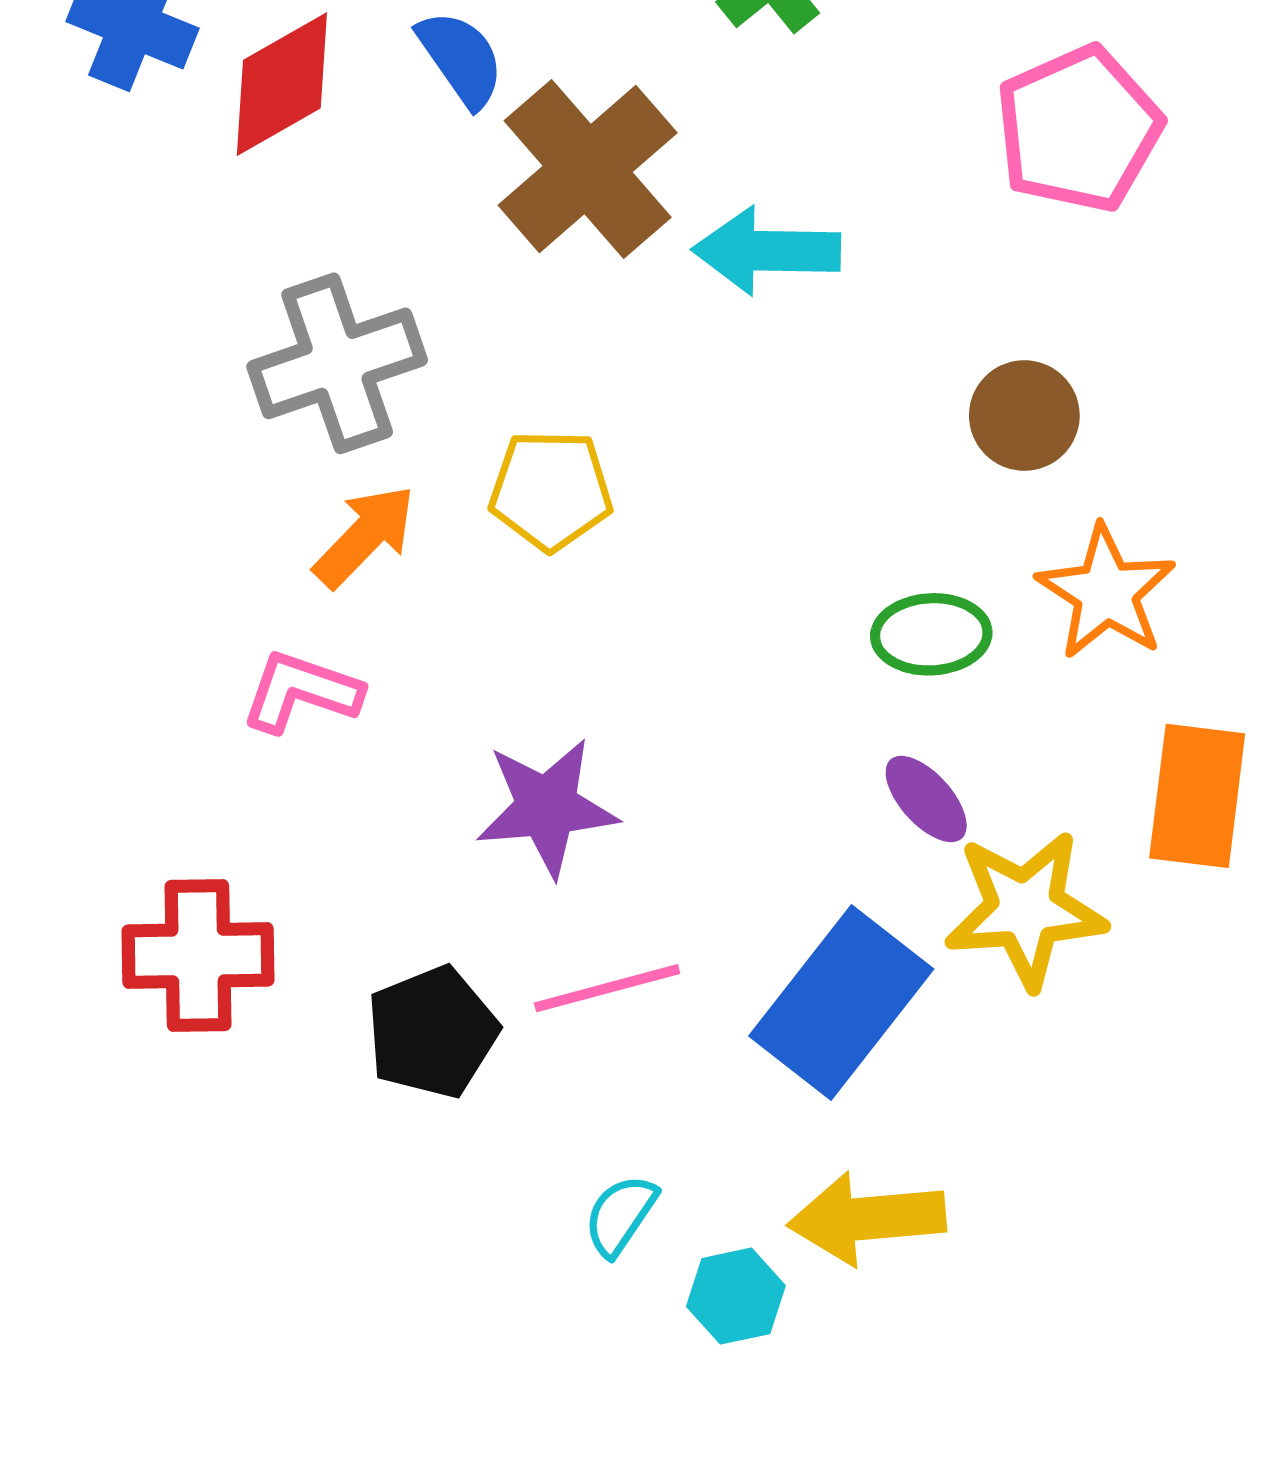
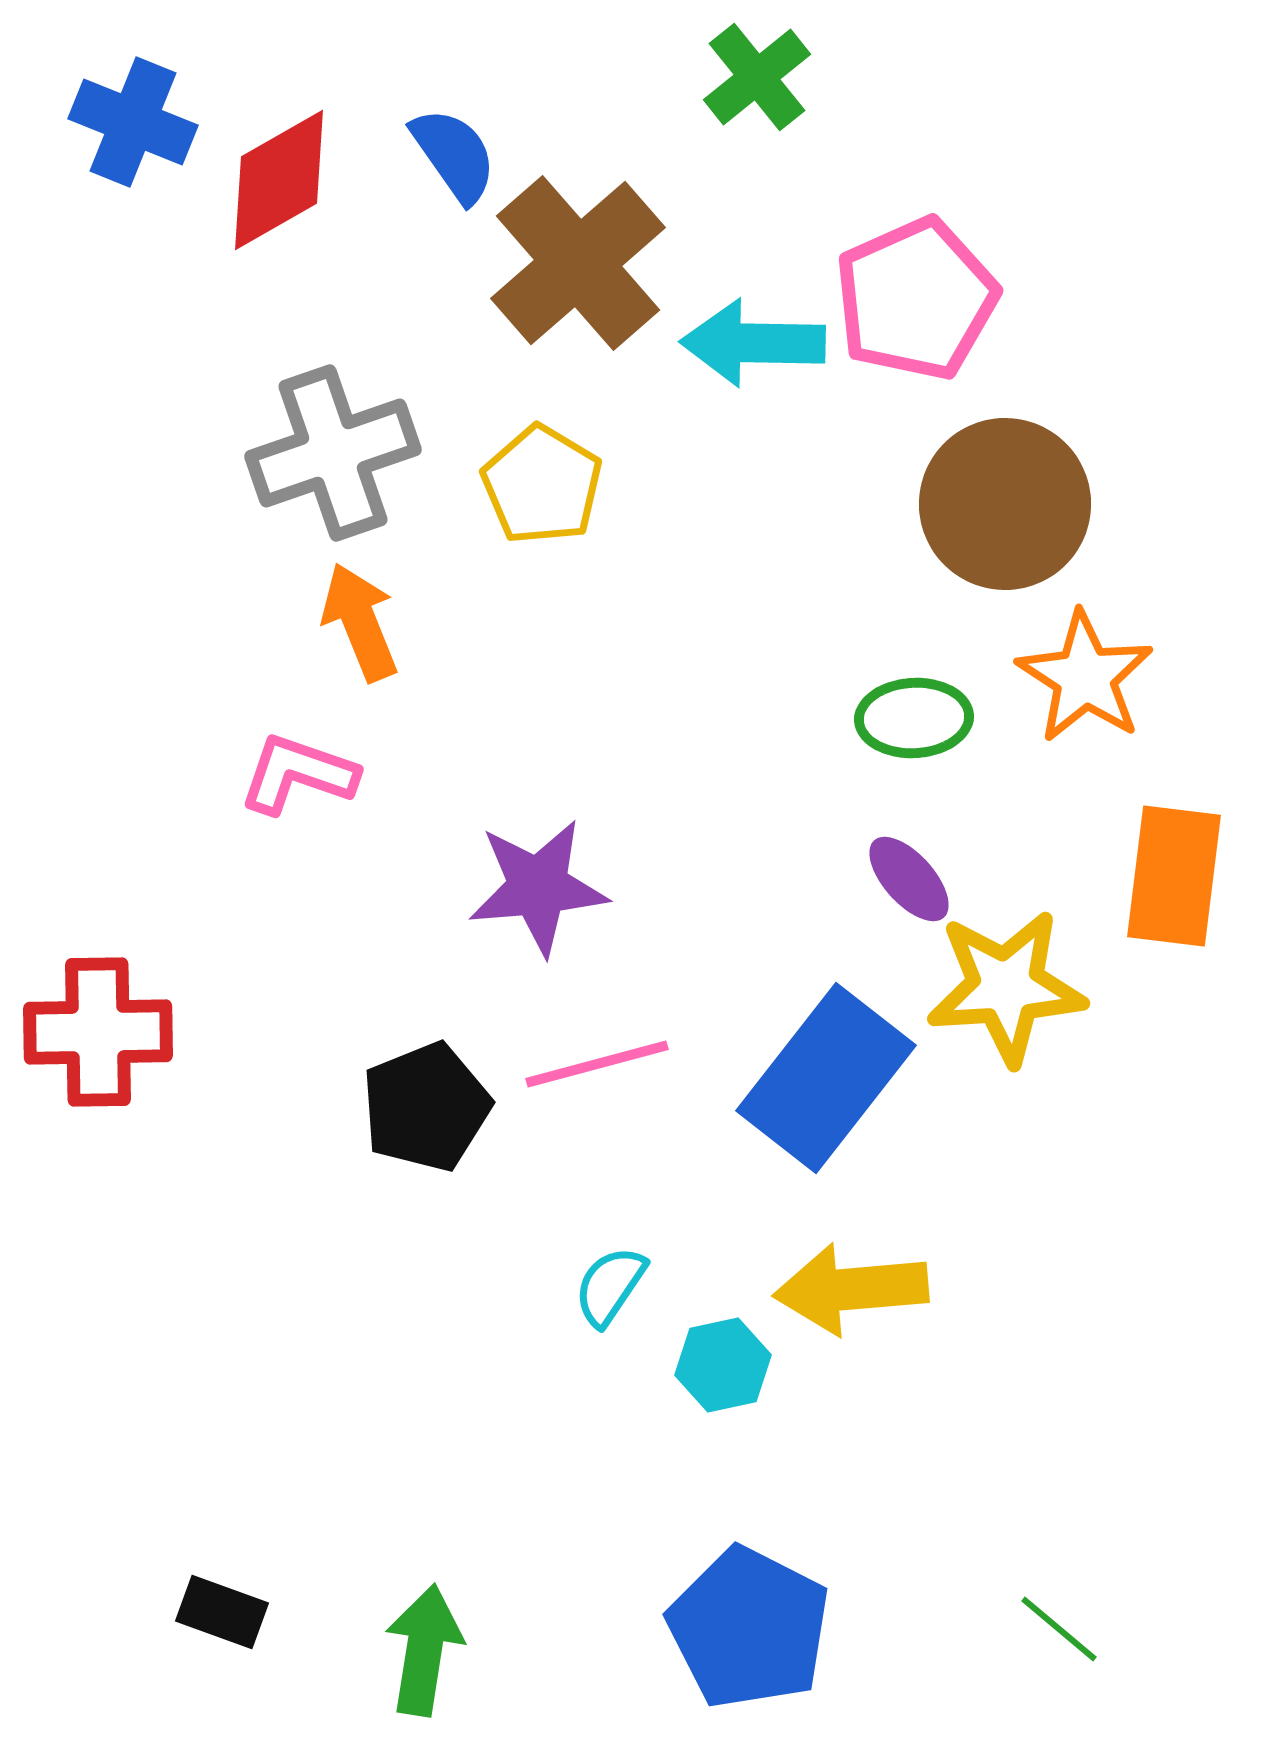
pink pentagon: (1079, 129) -> (916, 299), moved
brown circle: (1024, 415) -> (1005, 504), size x1.6
yellow pentagon: (551, 490) -> (542, 485), moved, turned 30
orange arrow: (365, 536) -> (360, 622), turned -66
red cross: (198, 955) -> (98, 1032), moved

